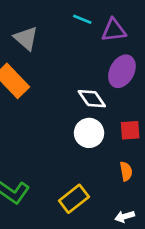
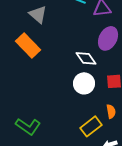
yellow rectangle: (74, 199) -> (91, 126), moved

